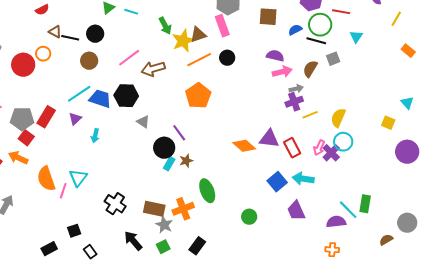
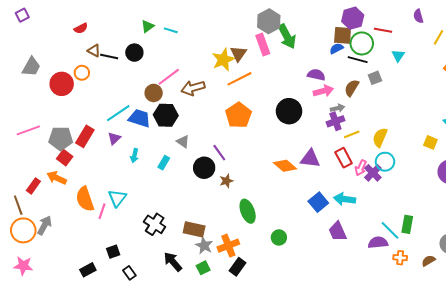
brown square: (268, 17) -> (343, 35), moved
green arrow: (165, 26) -> (287, 36), moved, size x1.4
brown triangle: (198, 35) -> (238, 54), turned -36
black circle: (227, 58) -> (289, 111), moved, size x1.6
brown circle: (89, 61) -> (154, 93), moved
red rectangle: (292, 148) -> (344, 158), moved
cyan rectangle: (169, 164) -> (164, 163), moved
orange cross: (183, 209) -> (228, 246), moved
green circle: (249, 217) -> (279, 237), moved
orange cross: (332, 250) -> (400, 258), moved

